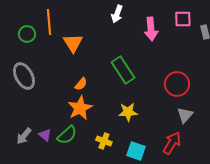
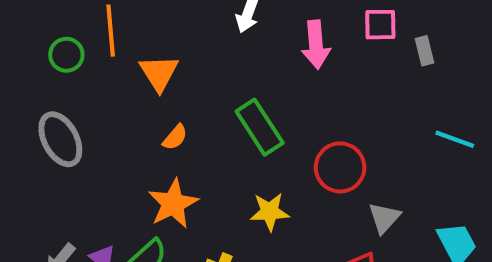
orange semicircle: (81, 84) -> (175, 137), moved
red circle: (177, 84) -> (340, 167), moved

